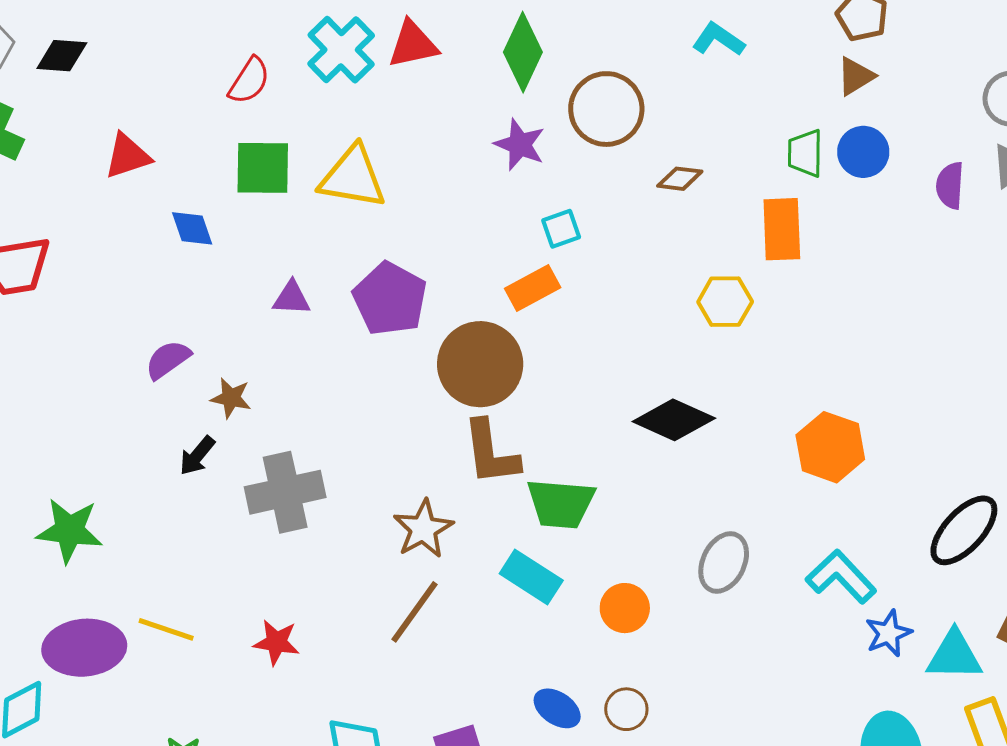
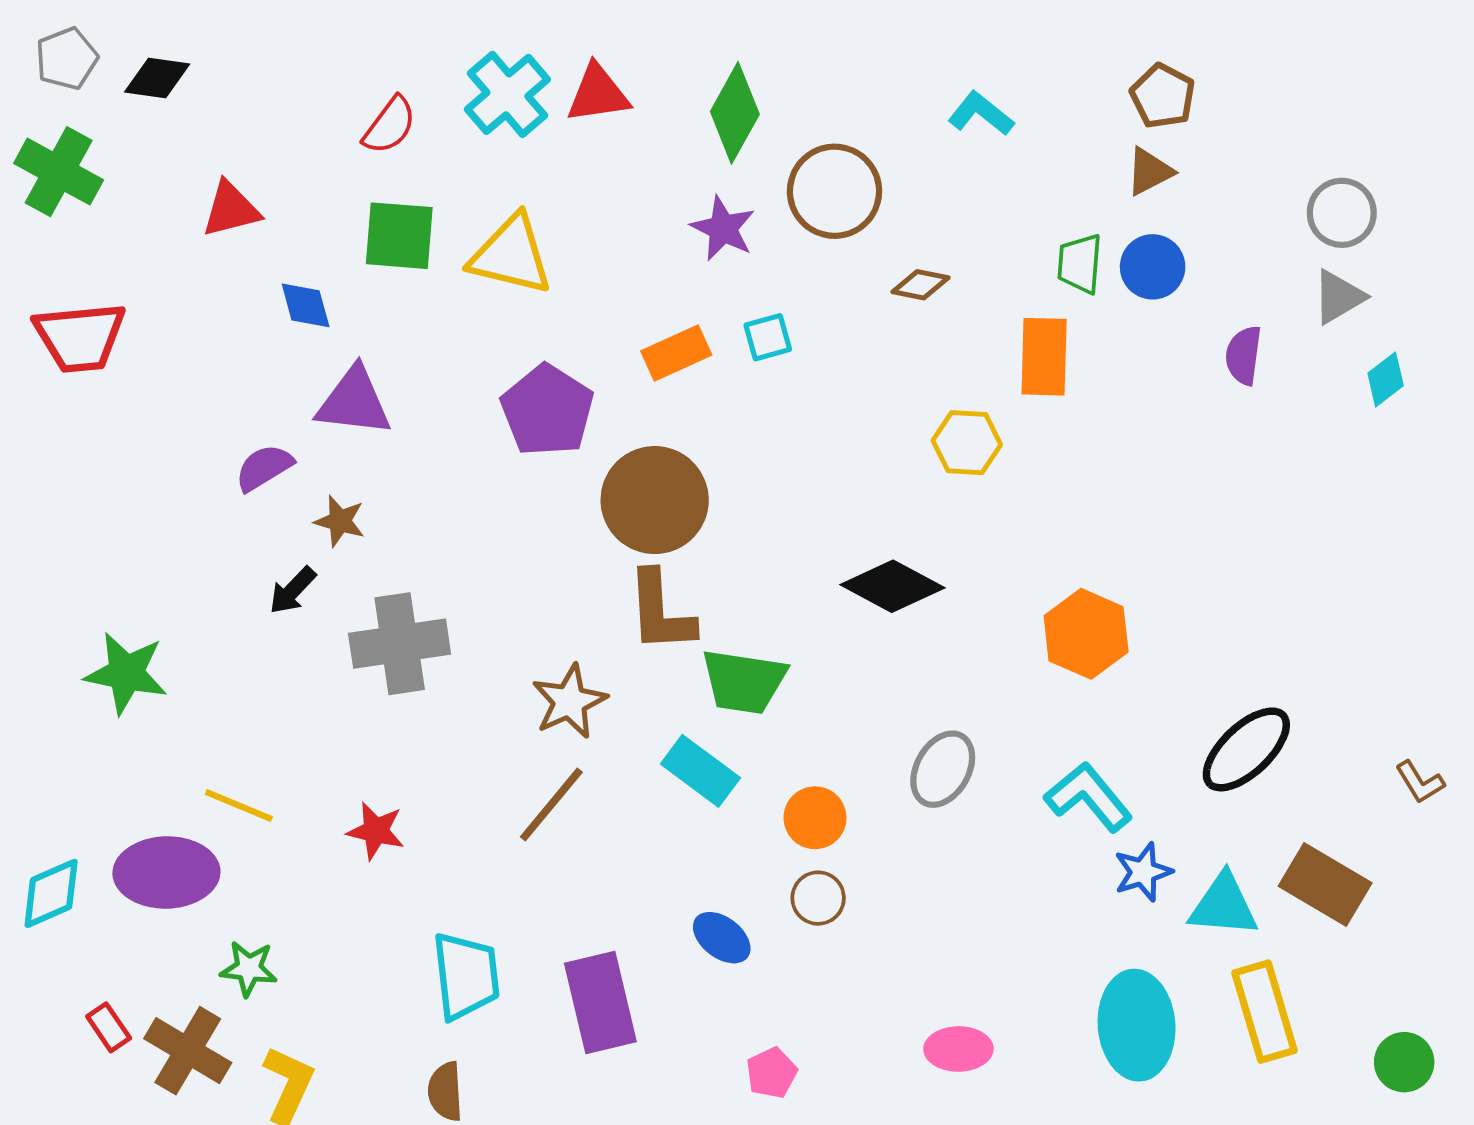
purple semicircle: (950, 185) -> (1244, 355), moved
orange rectangle: (533, 288) -> (676, 353), moved
purple triangle: (292, 298) -> (354, 402), moved, size x1.6
purple ellipse: (84, 648) -> (166, 872), moved
brown circle: (626, 709) -> (818, 898), moved

